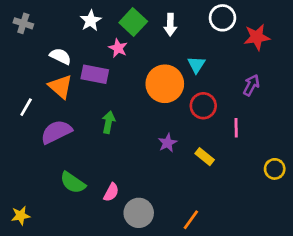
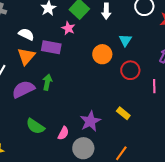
orange circle: (165, 84) -> (102, 54), size x0.7
orange triangle: (60, 87) -> (26, 56), turned 30
green arrow: (108, 122) -> (47, 82), moved
purple star: (168, 143) -> (90, 121), moved, size x1.5
yellow rectangle: (205, 157) -> (123, 113), moved

